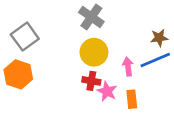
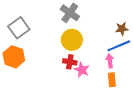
pink arrow: (128, 67) -> (110, 61), moved
orange rectangle: (132, 99) -> (112, 80), moved

